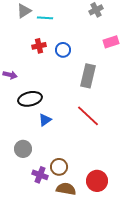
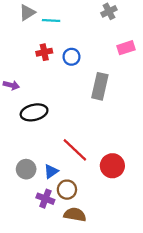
red line: (88, 116) -> (75, 150), moved
blue triangle: (45, 120) -> (51, 171), moved
red circle: (97, 181) -> (112, 166), moved

